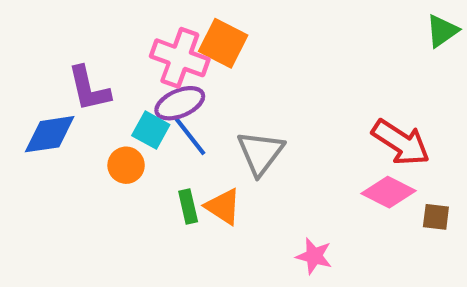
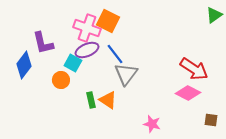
blue diamond: (50, 134) -> (24, 65), turned -44
blue line: (190, 136) -> (115, 54), moved
brown square: (436, 217) -> (211, 120), moved

